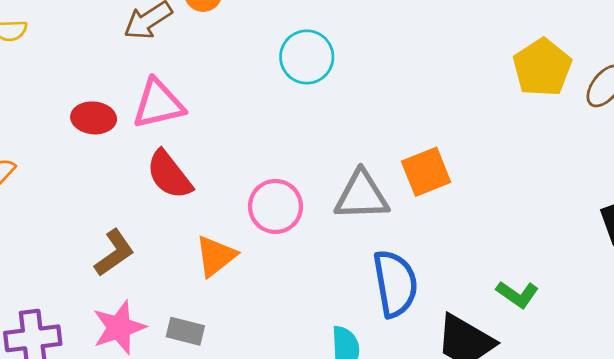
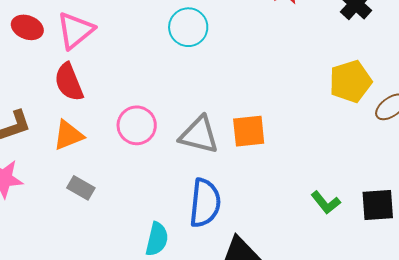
pink triangle: (158, 104) -> (75, 30), turned -42
orange triangle: (216, 256) -> (68, 135), moved
green L-shape: (517, 294) -> (326, 203), moved
gray rectangle: (185, 331) -> (81, 188), moved

